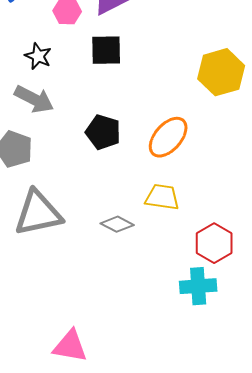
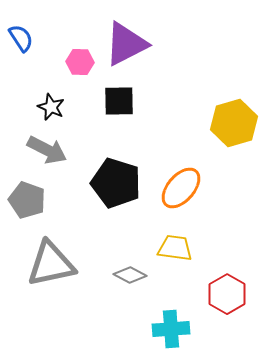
black pentagon: (103, 132) -> (116, 183), size x1.4
cyan cross: (198, 286) -> (171, 329), moved

